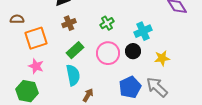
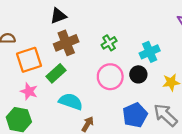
brown cross: (69, 23) -> (66, 43), size x1.5
green rectangle: (75, 50) -> (56, 73), moved
cyan semicircle: (73, 75) -> (71, 102), turned -60

